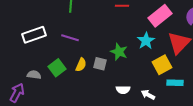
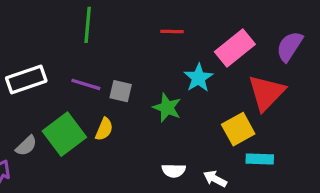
cyan star: (146, 41) -> (198, 78), moved
gray square: (100, 64) -> (121, 91), moved
green square: (57, 68) -> (64, 134), size x1.4
gray semicircle: (34, 75) -> (26, 146), turned 128

